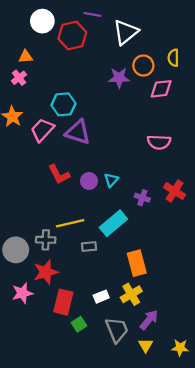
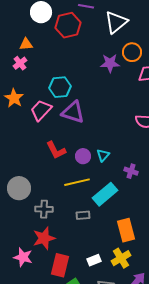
yellow line: (70, 223) -> (77, 182), moved
gray circle: (16, 250) -> (19, 188), moved
pink star: (22, 293) -> (23, 257), turned 30

